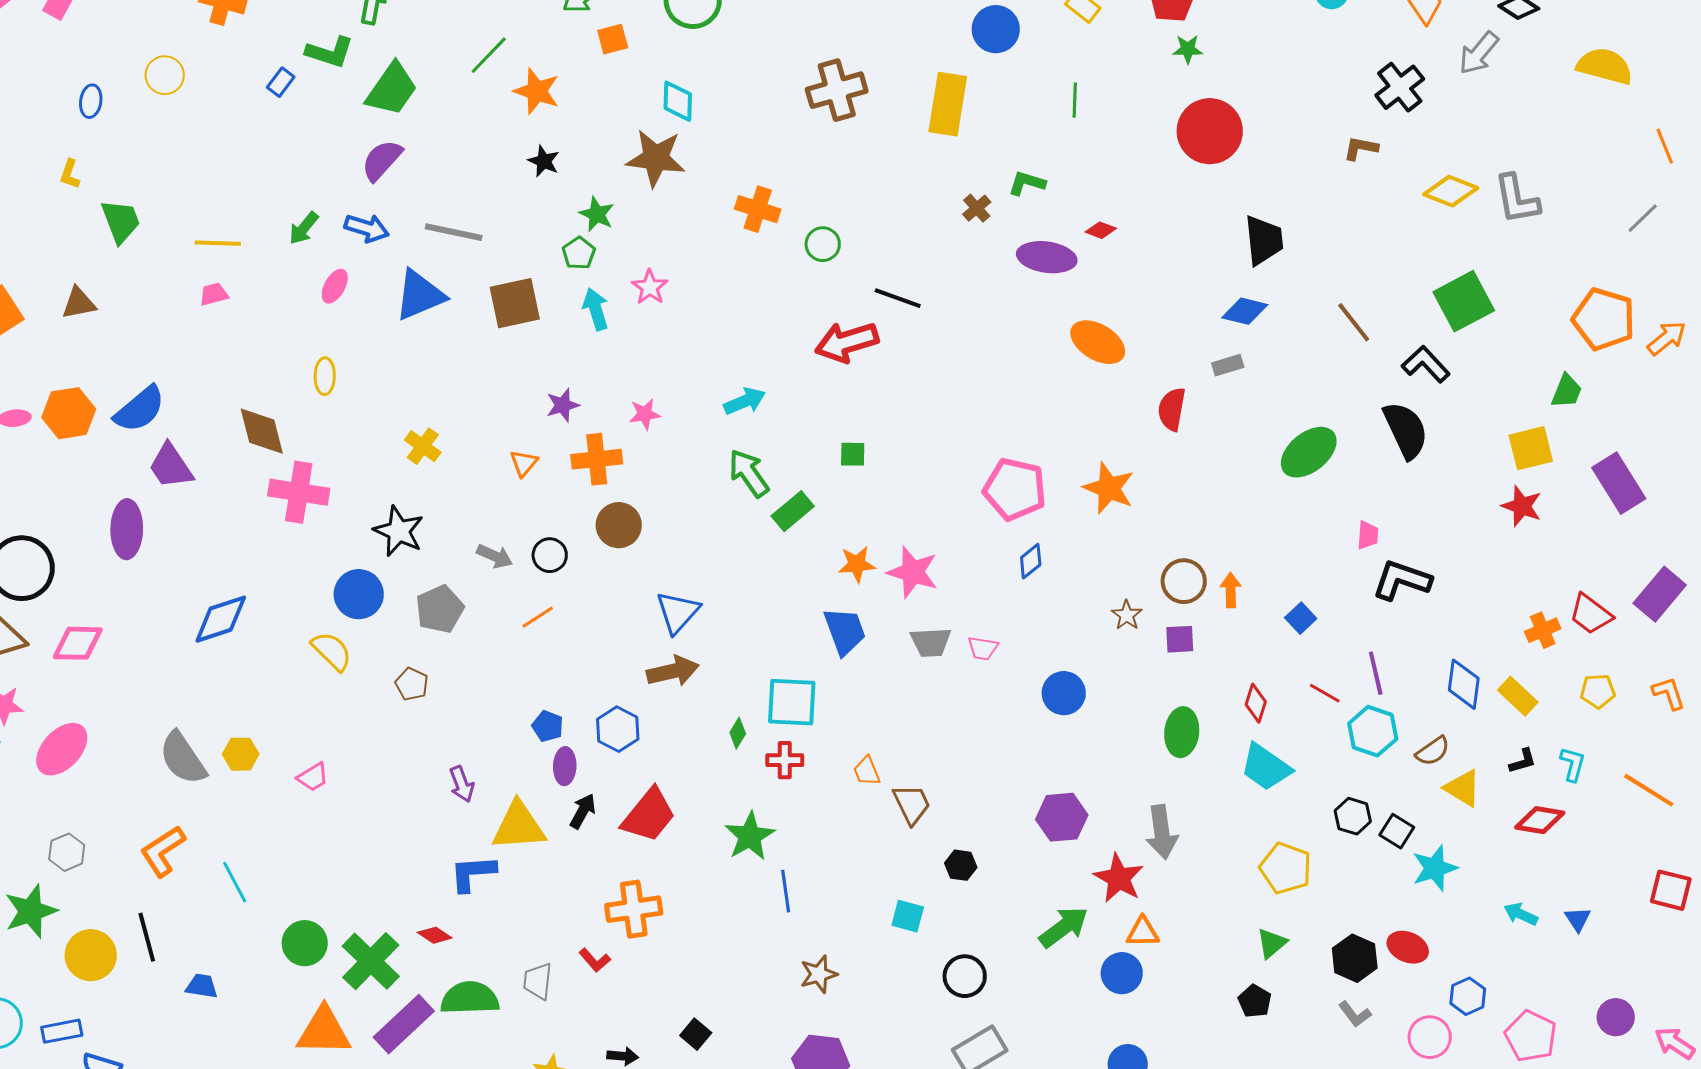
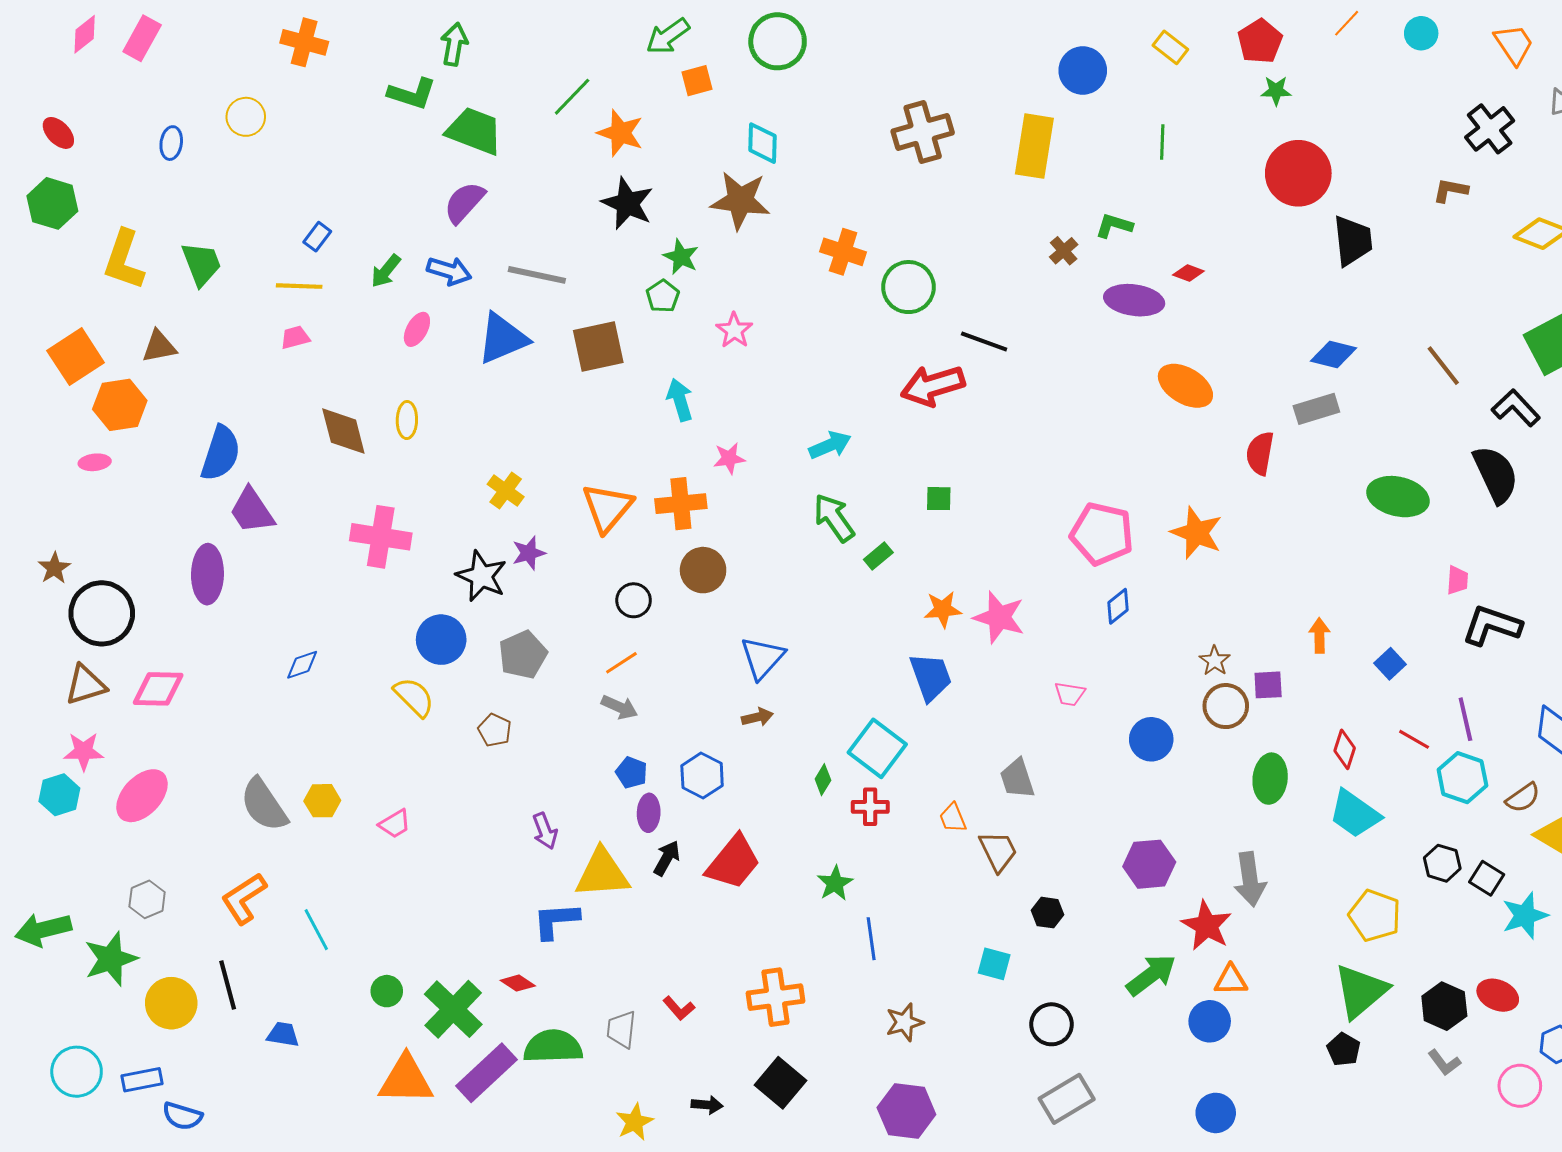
blue rectangle: (281, 82) -> (317, 237), moved
green trapezoid: (392, 89) -> (474, 131), turned -104
black star: (544, 161) -> (627, 203), size x1.6
yellow L-shape: (70, 174) -> (124, 260), moved, size x2.0
black trapezoid: (1264, 240) -> (1353, 241), moved
green circle: (823, 244) -> (908, 287), size x1.5
cyan arrow: (596, 309) -> (680, 400), moved
gray rectangle: (1228, 365) -> (1316, 409), size x1.4
purple star: (563, 405) -> (529, 553), moved
blue semicircle: (140, 409) -> (221, 453), turned -32
orange hexagon: (69, 413) -> (120, 405), moved
brown diamond: (262, 431) -> (343, 431), moved
green ellipse: (1309, 452) -> (1398, 497), turned 52
orange triangle: (524, 463) -> (607, 508), size x1.8
green rectangle: (793, 511) -> (878, 556), size x0.7
gray arrow: (495, 556) -> (619, 707), moved
brown circle: (1184, 581) -> (1226, 706), moved
blue diamond: (221, 619) -> (302, 665), size x0.6
gray trapezoid: (931, 642) -> (1017, 779), moved, turned 75
brown arrow: (673, 671) -> (757, 717), size x0.6
cyan square: (792, 702) -> (877, 748), turned 34
green star: (750, 836) -> (835, 883), size x0.7
orange cross: (634, 909) -> (776, 997), moved
green circle: (305, 943) -> (387, 991), size x0.7
green triangle: (1272, 943) -> (1361, 991), size x1.8
black square: (696, 1034) -> (781, 1083), size x1.6

